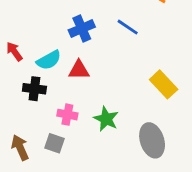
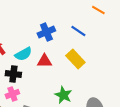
yellow rectangle: (164, 84) -> (75, 59), moved
pink cross: (67, 115) -> (12, 94), moved, turned -32

